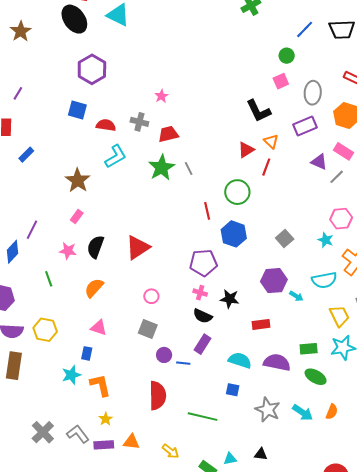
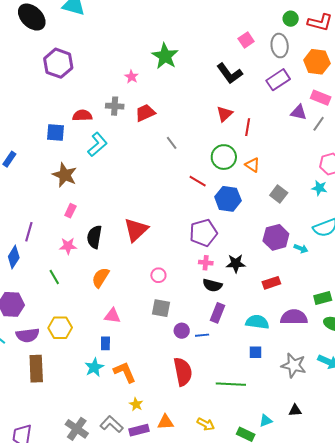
green circle: (287, 56) -> (291, 19), moved
blue square: (77, 110) -> (55, 133), moved
orange triangle: (271, 141) -> (252, 165), moved
green star: (162, 168) -> (165, 56), moved
red line: (207, 211) -> (198, 181), turned -36

